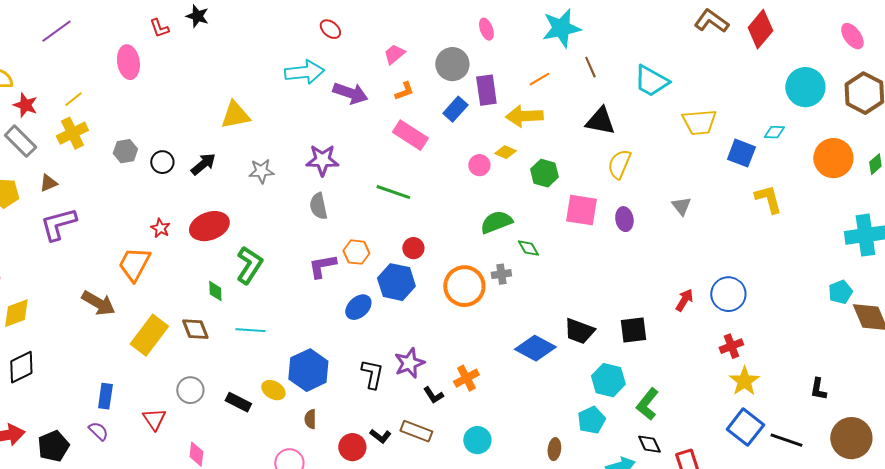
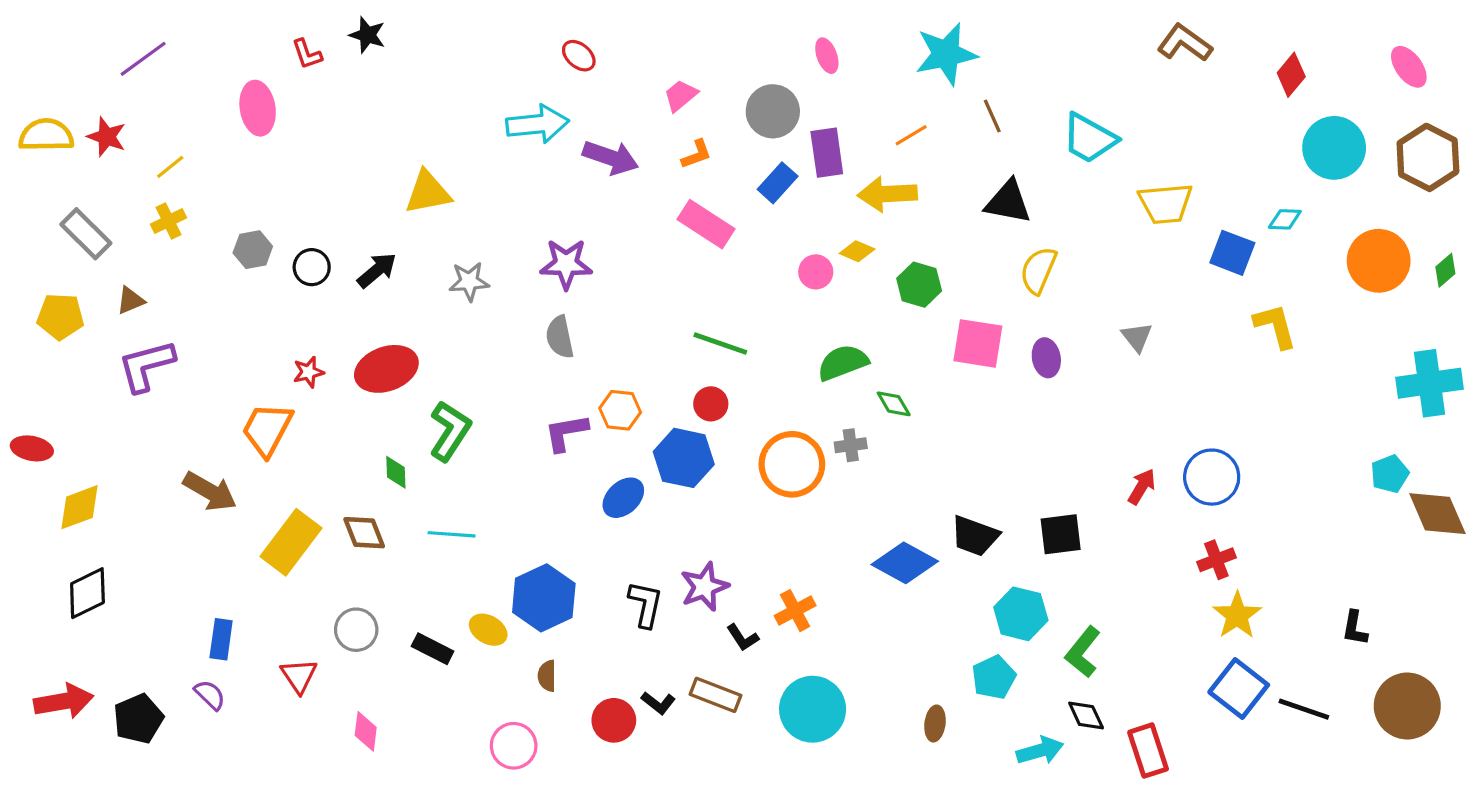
red diamond: (760, 29) -> (1291, 75), moved, size x0.7
red star: (25, 105) -> (107, 137), moved
yellow cross: (72, 133) -> (169, 221), size x0.7
green line: (393, 192) -> (720, 343), moved
red star: (160, 228) -> (308, 372), turned 30
cyan circle: (477, 440) -> (813, 709), size x1.5

